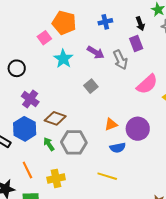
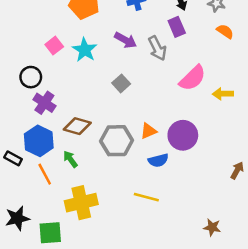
pink square: (44, 38) -> (54, 46), moved
black circle: (17, 68) -> (31, 77), moved
gray hexagon: (74, 142) -> (117, 141), moved
orange line: (27, 170) -> (45, 174), moved
yellow cross: (56, 178) -> (81, 203), size x1.4

